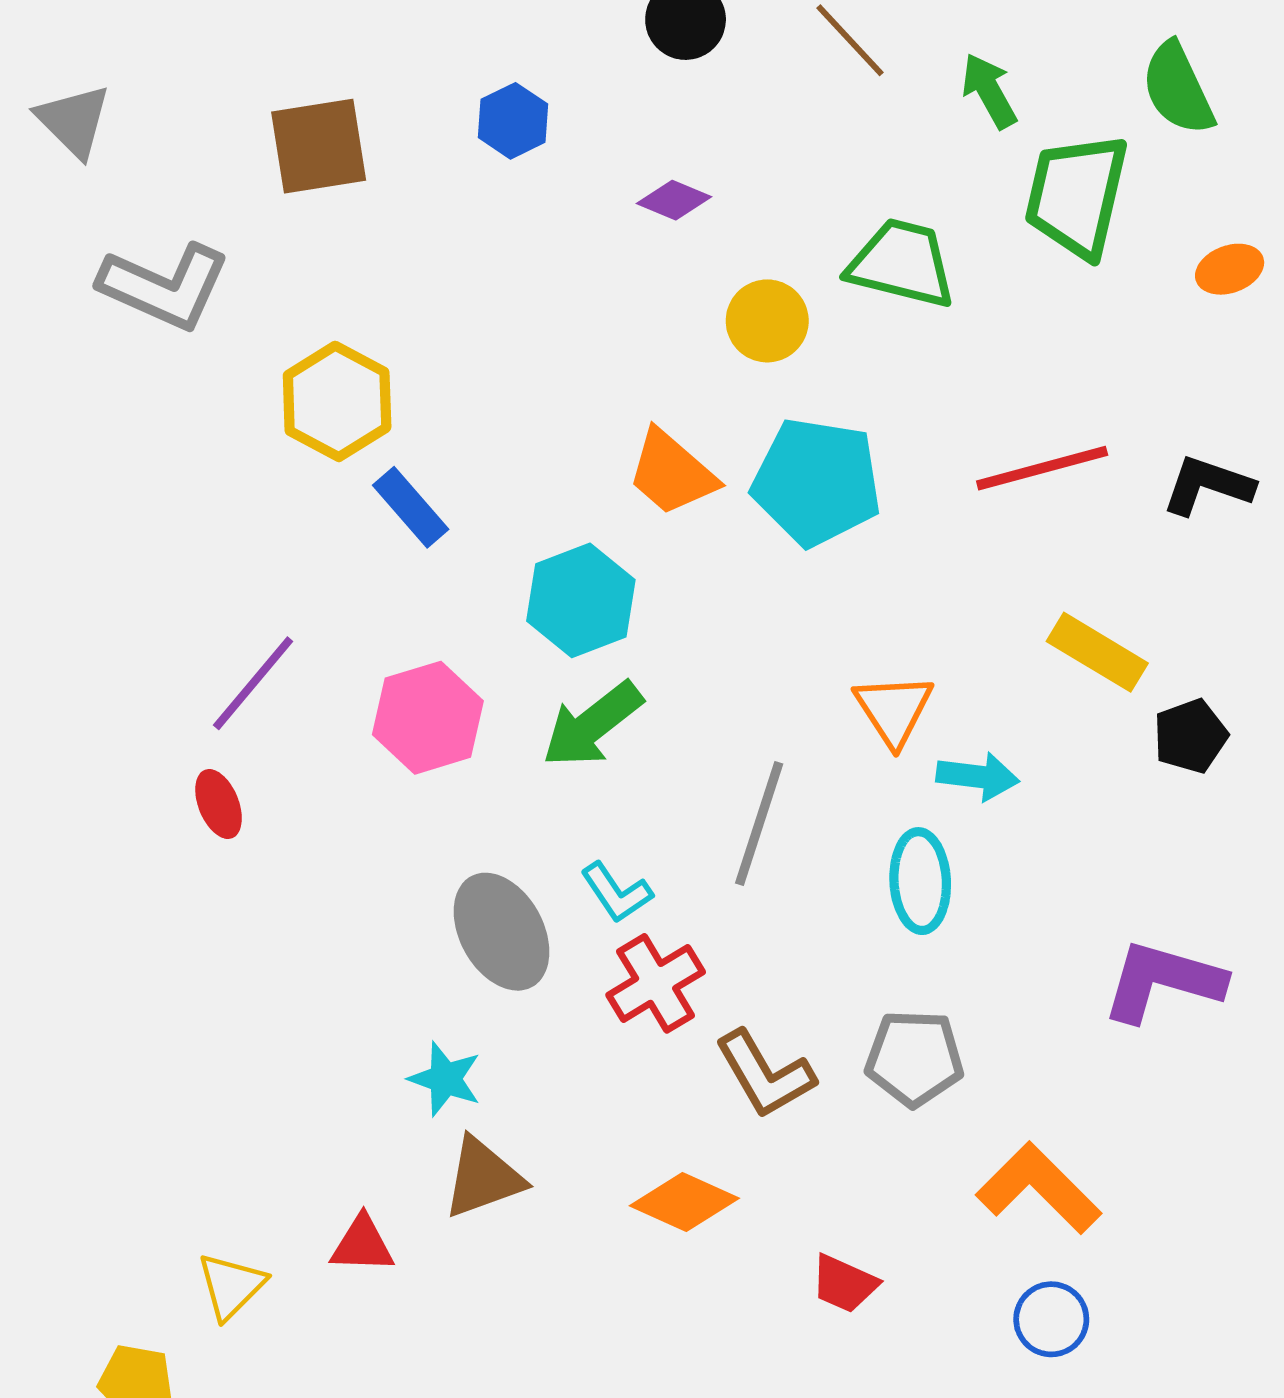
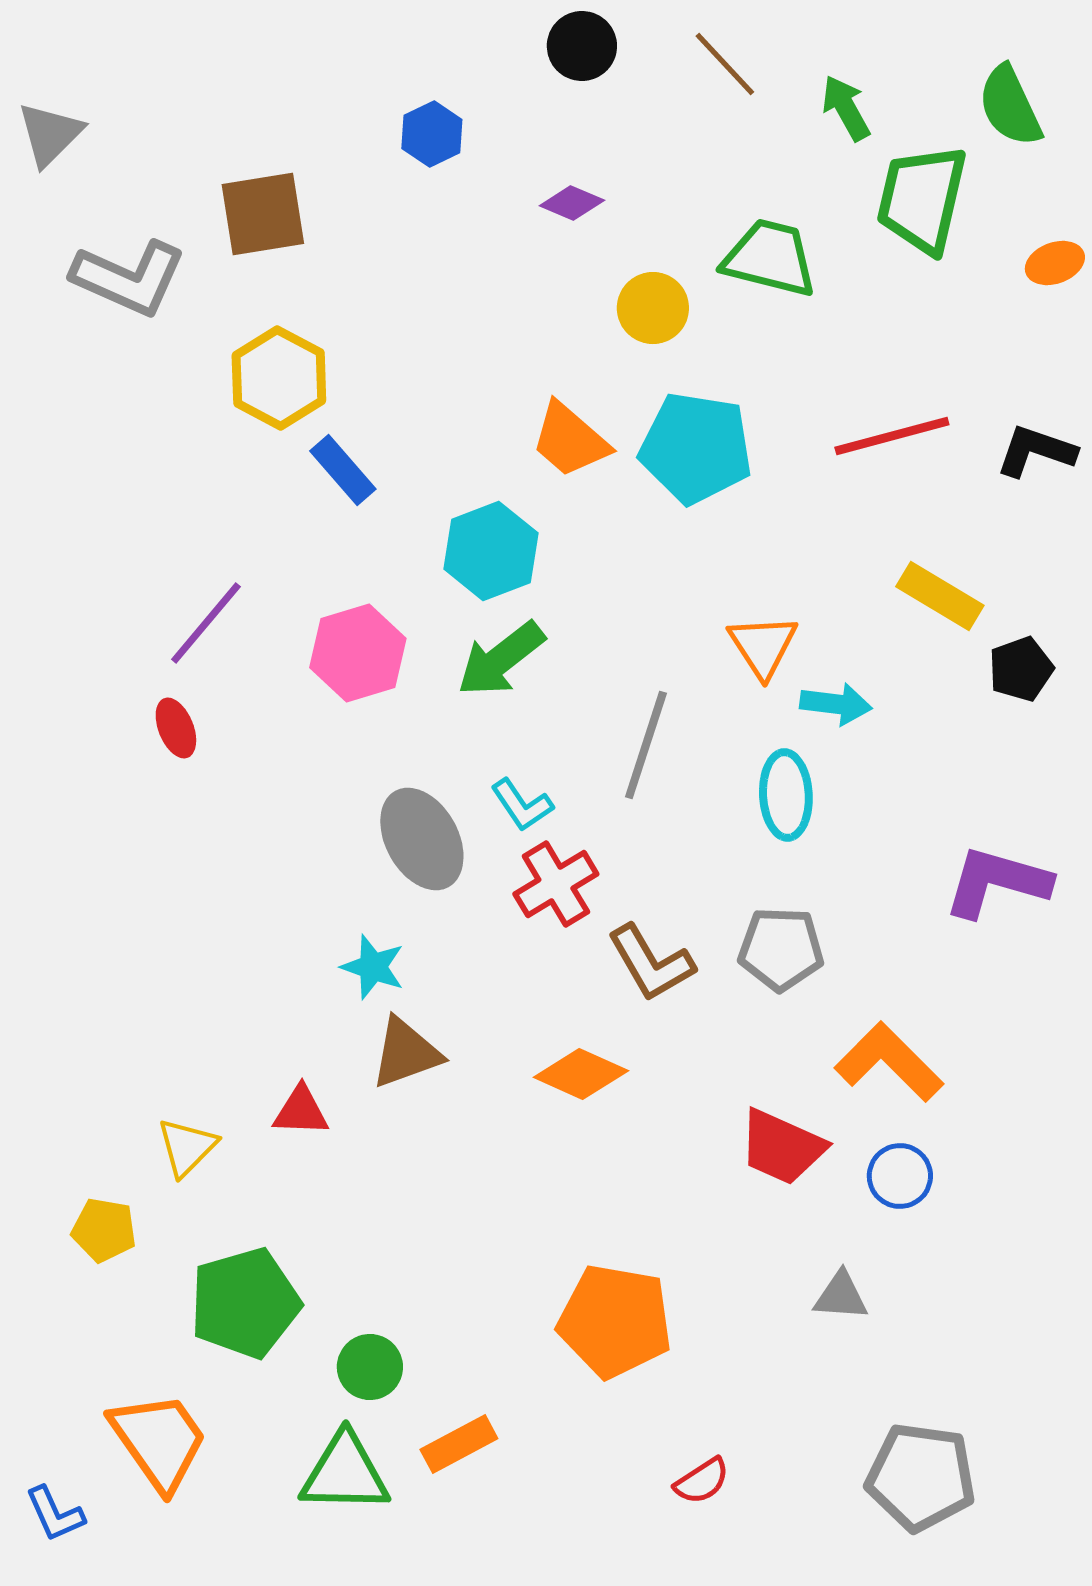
gray triangle: (74, 121) -> (50, 134), turned 30
brown square: (319, 146) -> (263, 214), moved
red trapezoid: (844, 1284) -> (782, 1147), moved, size x1.5

